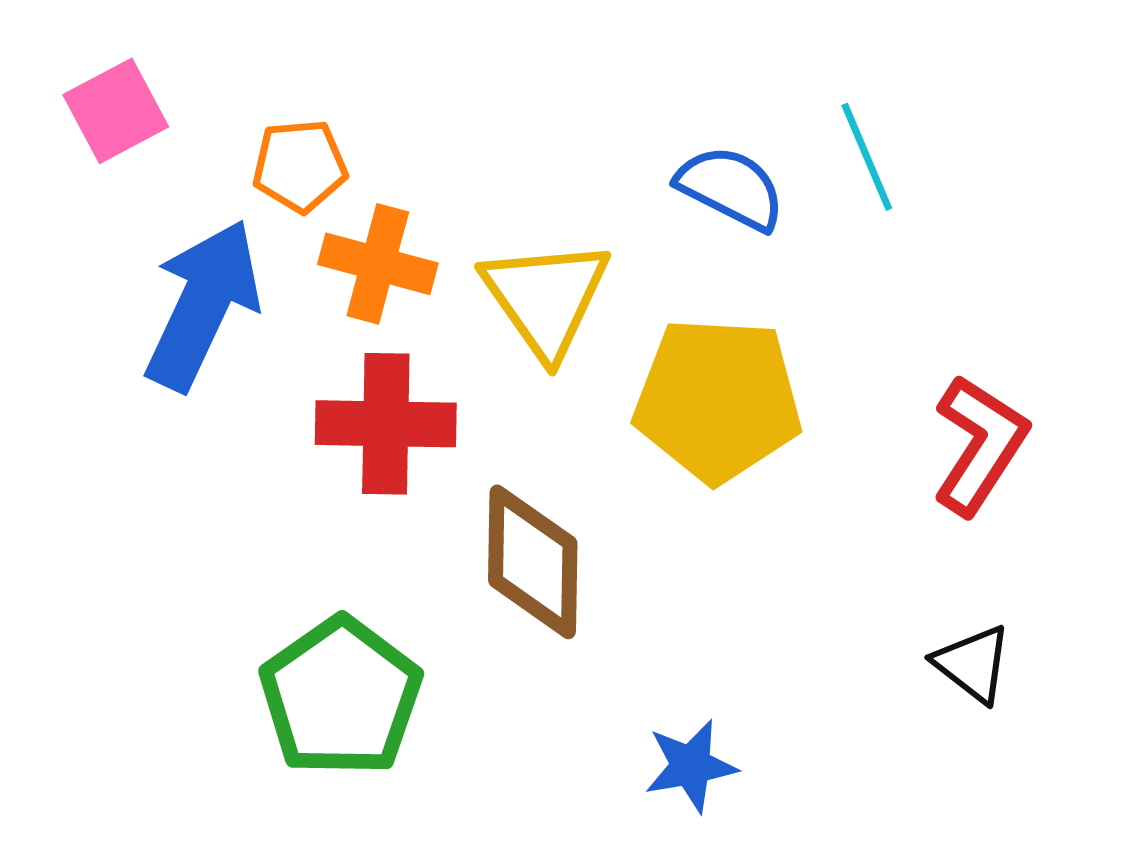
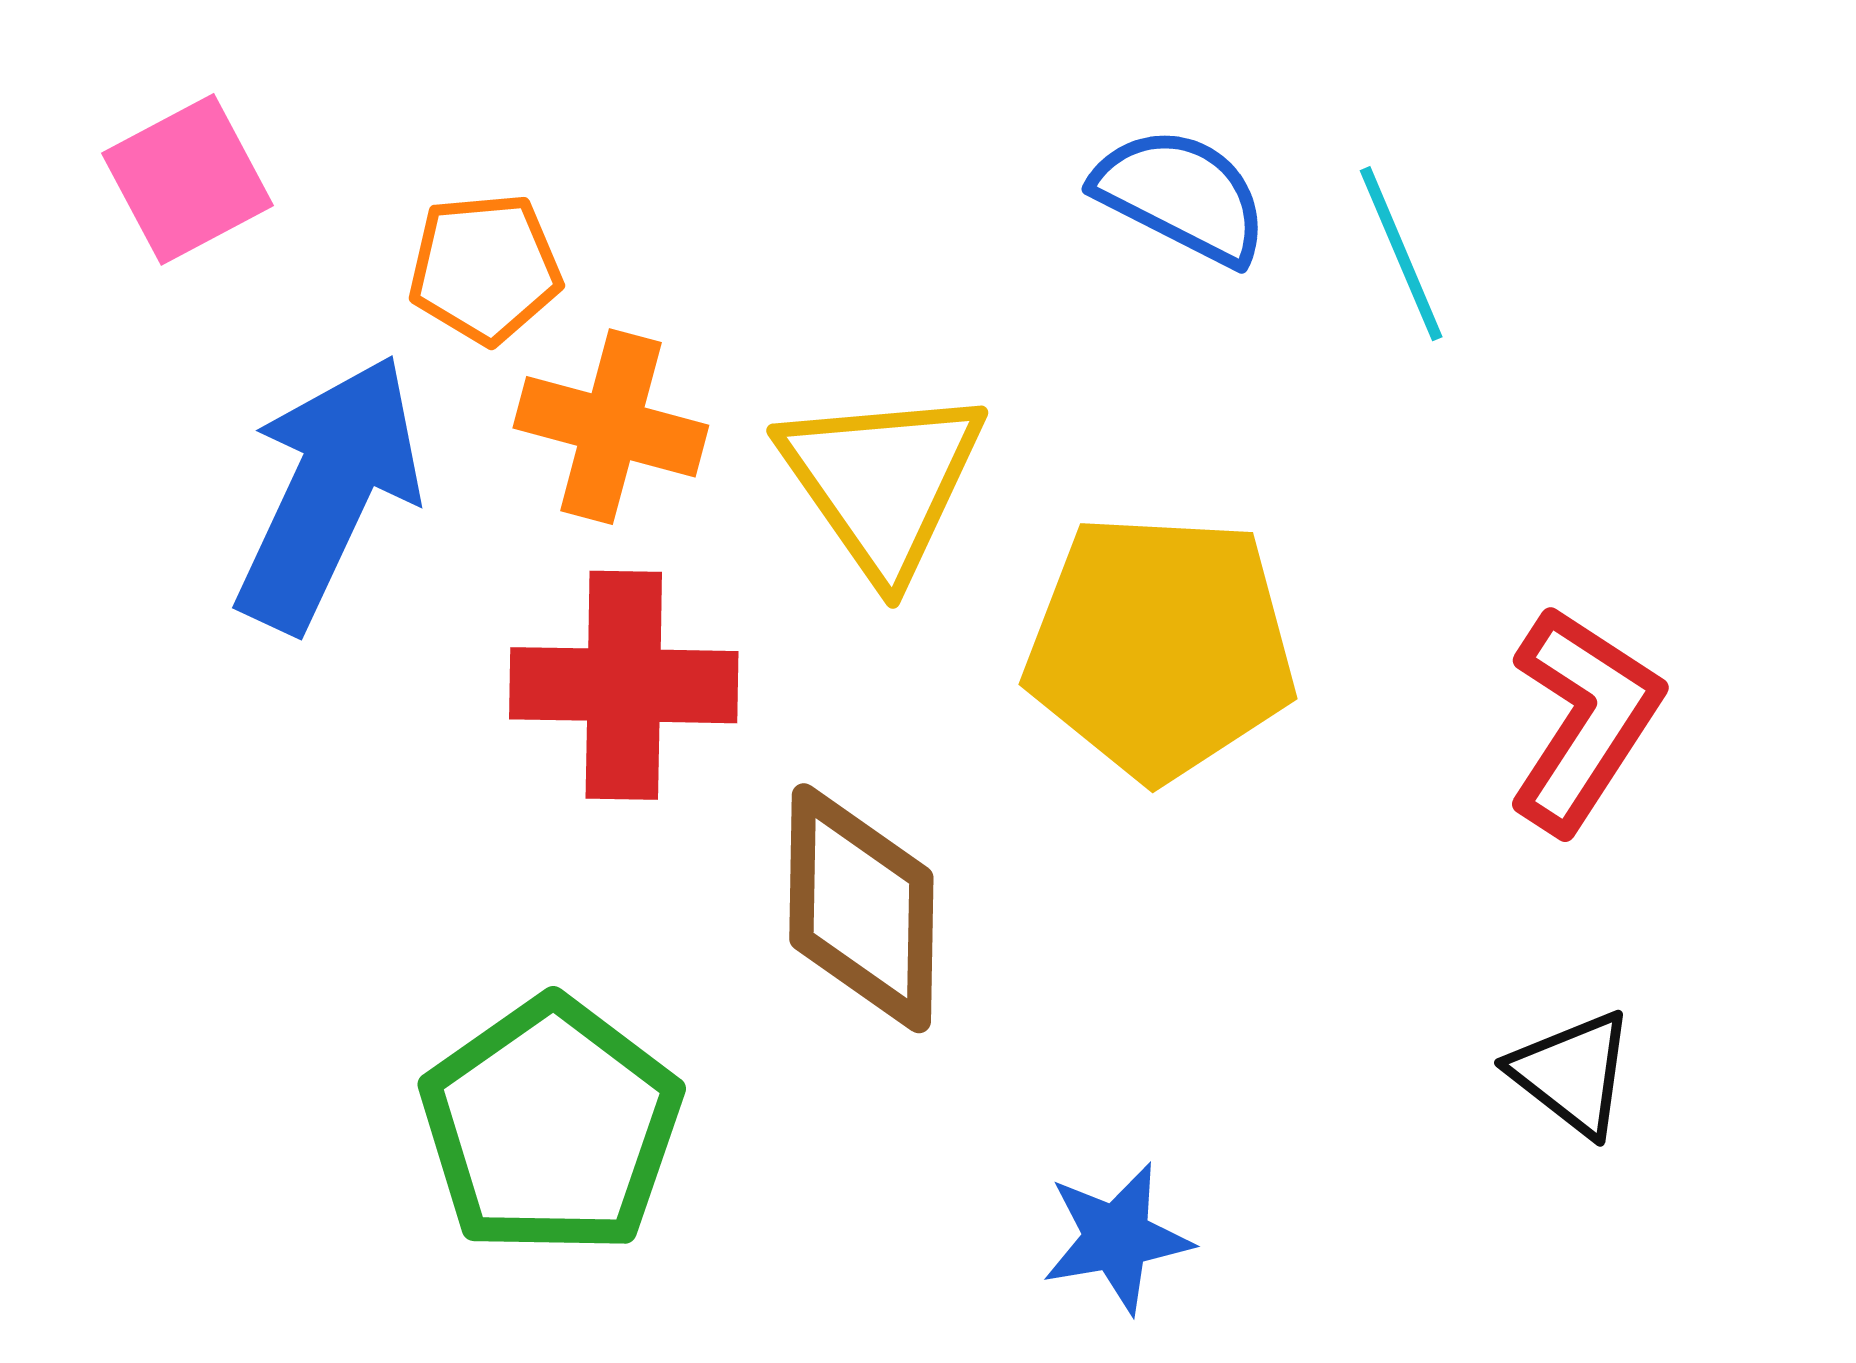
blue semicircle: (731, 188) -> (1181, 196), moved

